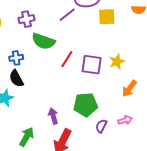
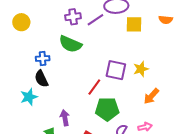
purple cross: (27, 19) -> (73, 17), moved
red line: (67, 59) -> (94, 87), moved
purple arrow: (53, 116) -> (65, 118), moved

